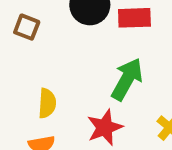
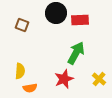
yellow semicircle: (47, 103) -> (20, 71), moved

